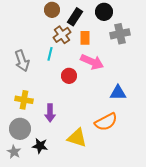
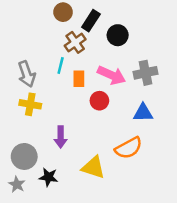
black circle: (104, 12) -> (118, 35), moved
gray cross: (120, 34) -> (146, 73), moved
orange rectangle: (85, 38) -> (79, 79), moved
red circle: (69, 76) -> (99, 101), moved
yellow cross: (24, 100) -> (30, 104), moved

